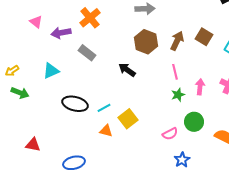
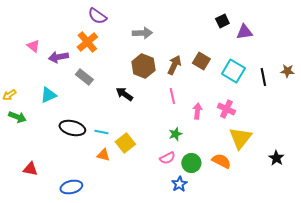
green star: (178, 95) -> (175, 134), moved
cyan line: (104, 108) -> (101, 132), turned 40
green circle: (194, 122) -> (191, 163), moved

